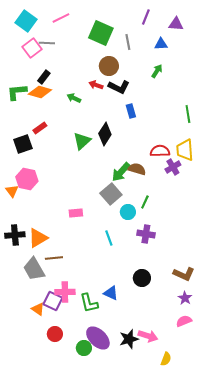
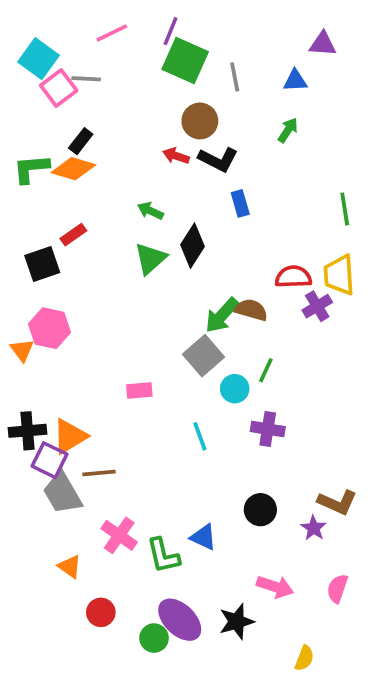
purple line: (146, 17) -> (171, 31), moved
cyan square: (26, 21) -> (39, 59), moved
green arrow: (74, 98) -> (150, 211), moved
pink cross: (65, 292) -> (119, 535), turned 36
purple star: (185, 298) -> (314, 528), moved
purple square: (53, 301) -> (50, 460), moved
pink semicircle: (184, 321) -> (337, 589), turned -49
pink arrow: (148, 336) -> (275, 587), moved

